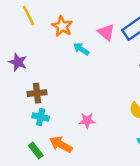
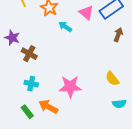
brown cross: (37, 93) -> (29, 54), moved, turned 35
pink star: (87, 121) -> (70, 87), size x1.6

